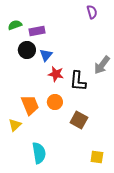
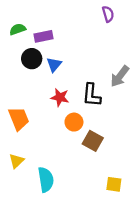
red star: (56, 74) -> (60, 97), moved
orange circle: (55, 102) -> (74, 122), moved
orange trapezoid: (30, 105) -> (19, 119), moved
yellow triangle: (15, 125) -> (16, 161), moved

